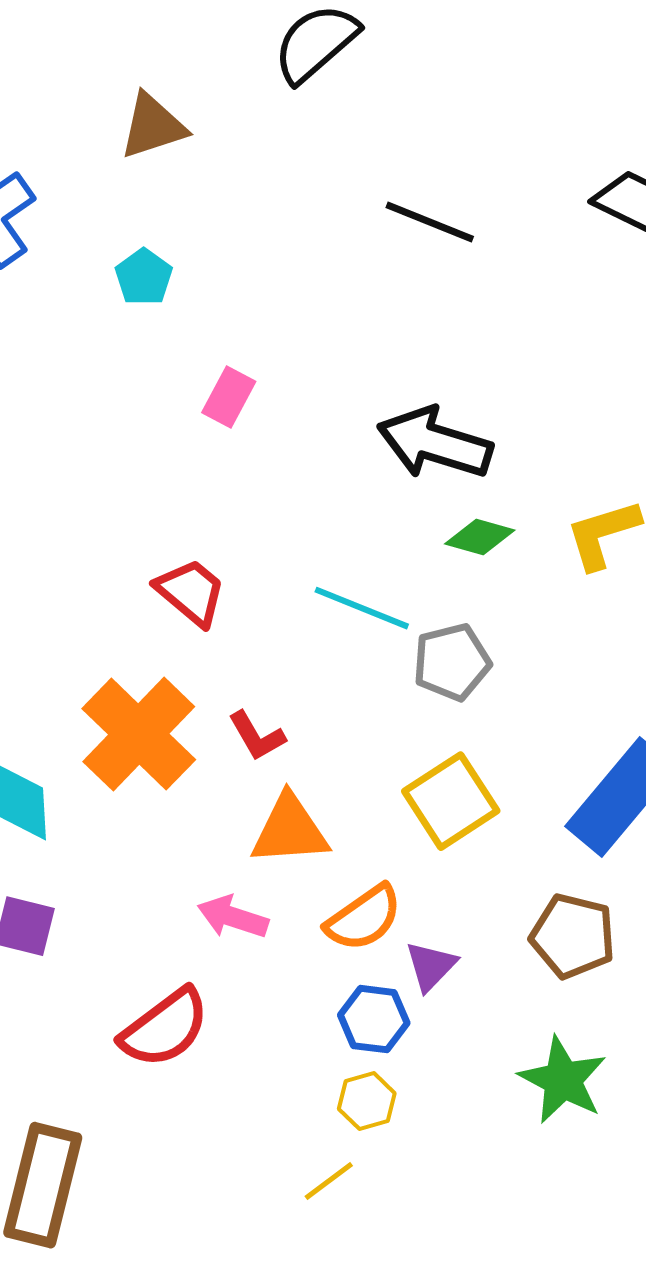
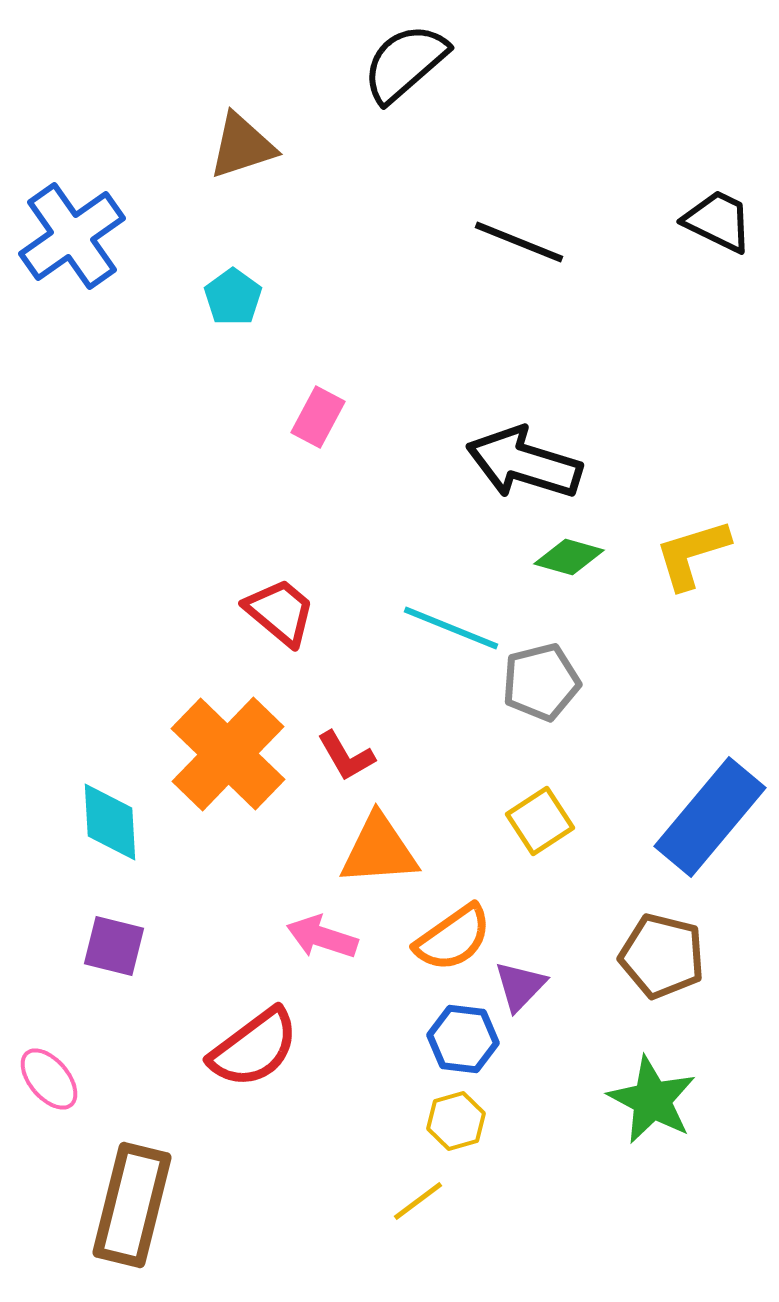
yellow square: (451, 801) -> (540, 821), size x0.7

